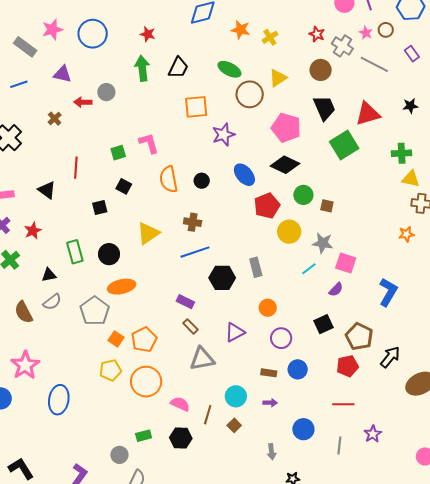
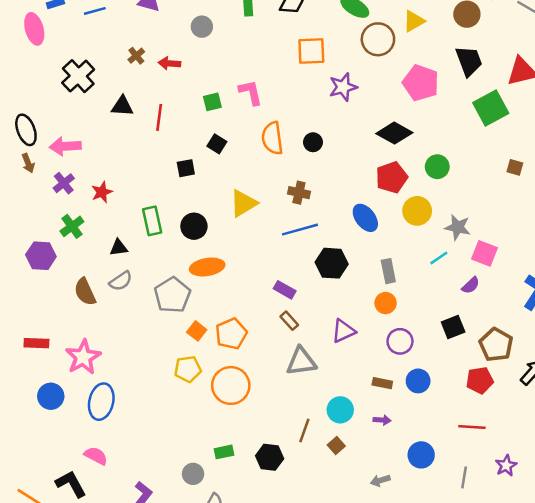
red arrow: (83, 102) -> (170, 63), moved
black diamond: (285, 165) -> (394, 133), moved
blue ellipse: (244, 175) -> (365, 218), moved
black triangle: (47, 190) -> (122, 106), moved, turned -36
brown square: (327, 206) -> (515, 167), moved
gray rectangle: (256, 267) -> (388, 271), moved
blue ellipse: (59, 400) -> (101, 402), moved
pink semicircle: (180, 404) -> (96, 456), moved
gray arrow: (271, 452) -> (380, 480), turned 77

